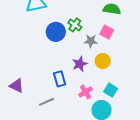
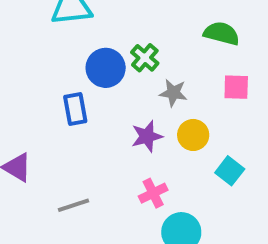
pink square: (107, 32) -> (236, 87), moved, turned -32
blue rectangle: (60, 79) -> (75, 109), moved
cyan square: (111, 90) -> (230, 171), moved

